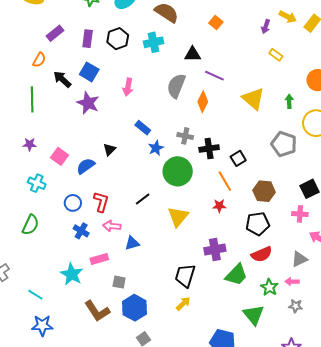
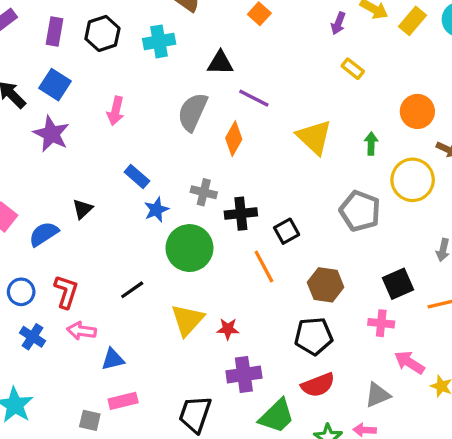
red star: (219, 206) -> (228, 329), moved
pink rectangle: (99, 259) -> (123, 401), moved

